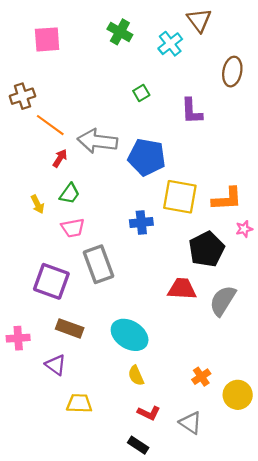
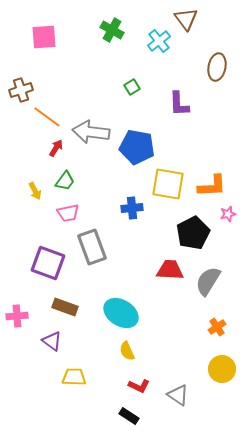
orange cross: (201, 377) -> (217, 327), moved

